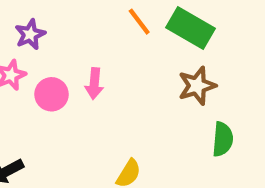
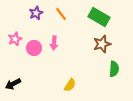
orange line: (139, 22) -> (61, 14), moved
purple star: (30, 34) -> (36, 13), moved

